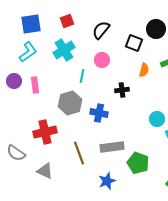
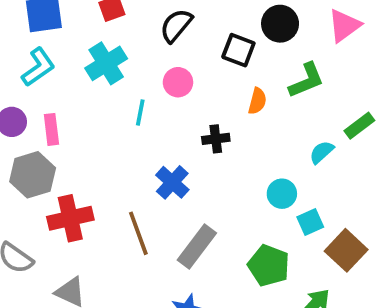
gray hexagon: (70, 103) -> (33, 175), moved
blue cross: (99, 113) -> (172, 182), turned 30
gray rectangle: (112, 147) -> (197, 247), turned -45
brown line: (79, 153) -> (138, 233), moved
green pentagon: (138, 163) -> (269, 265), moved

